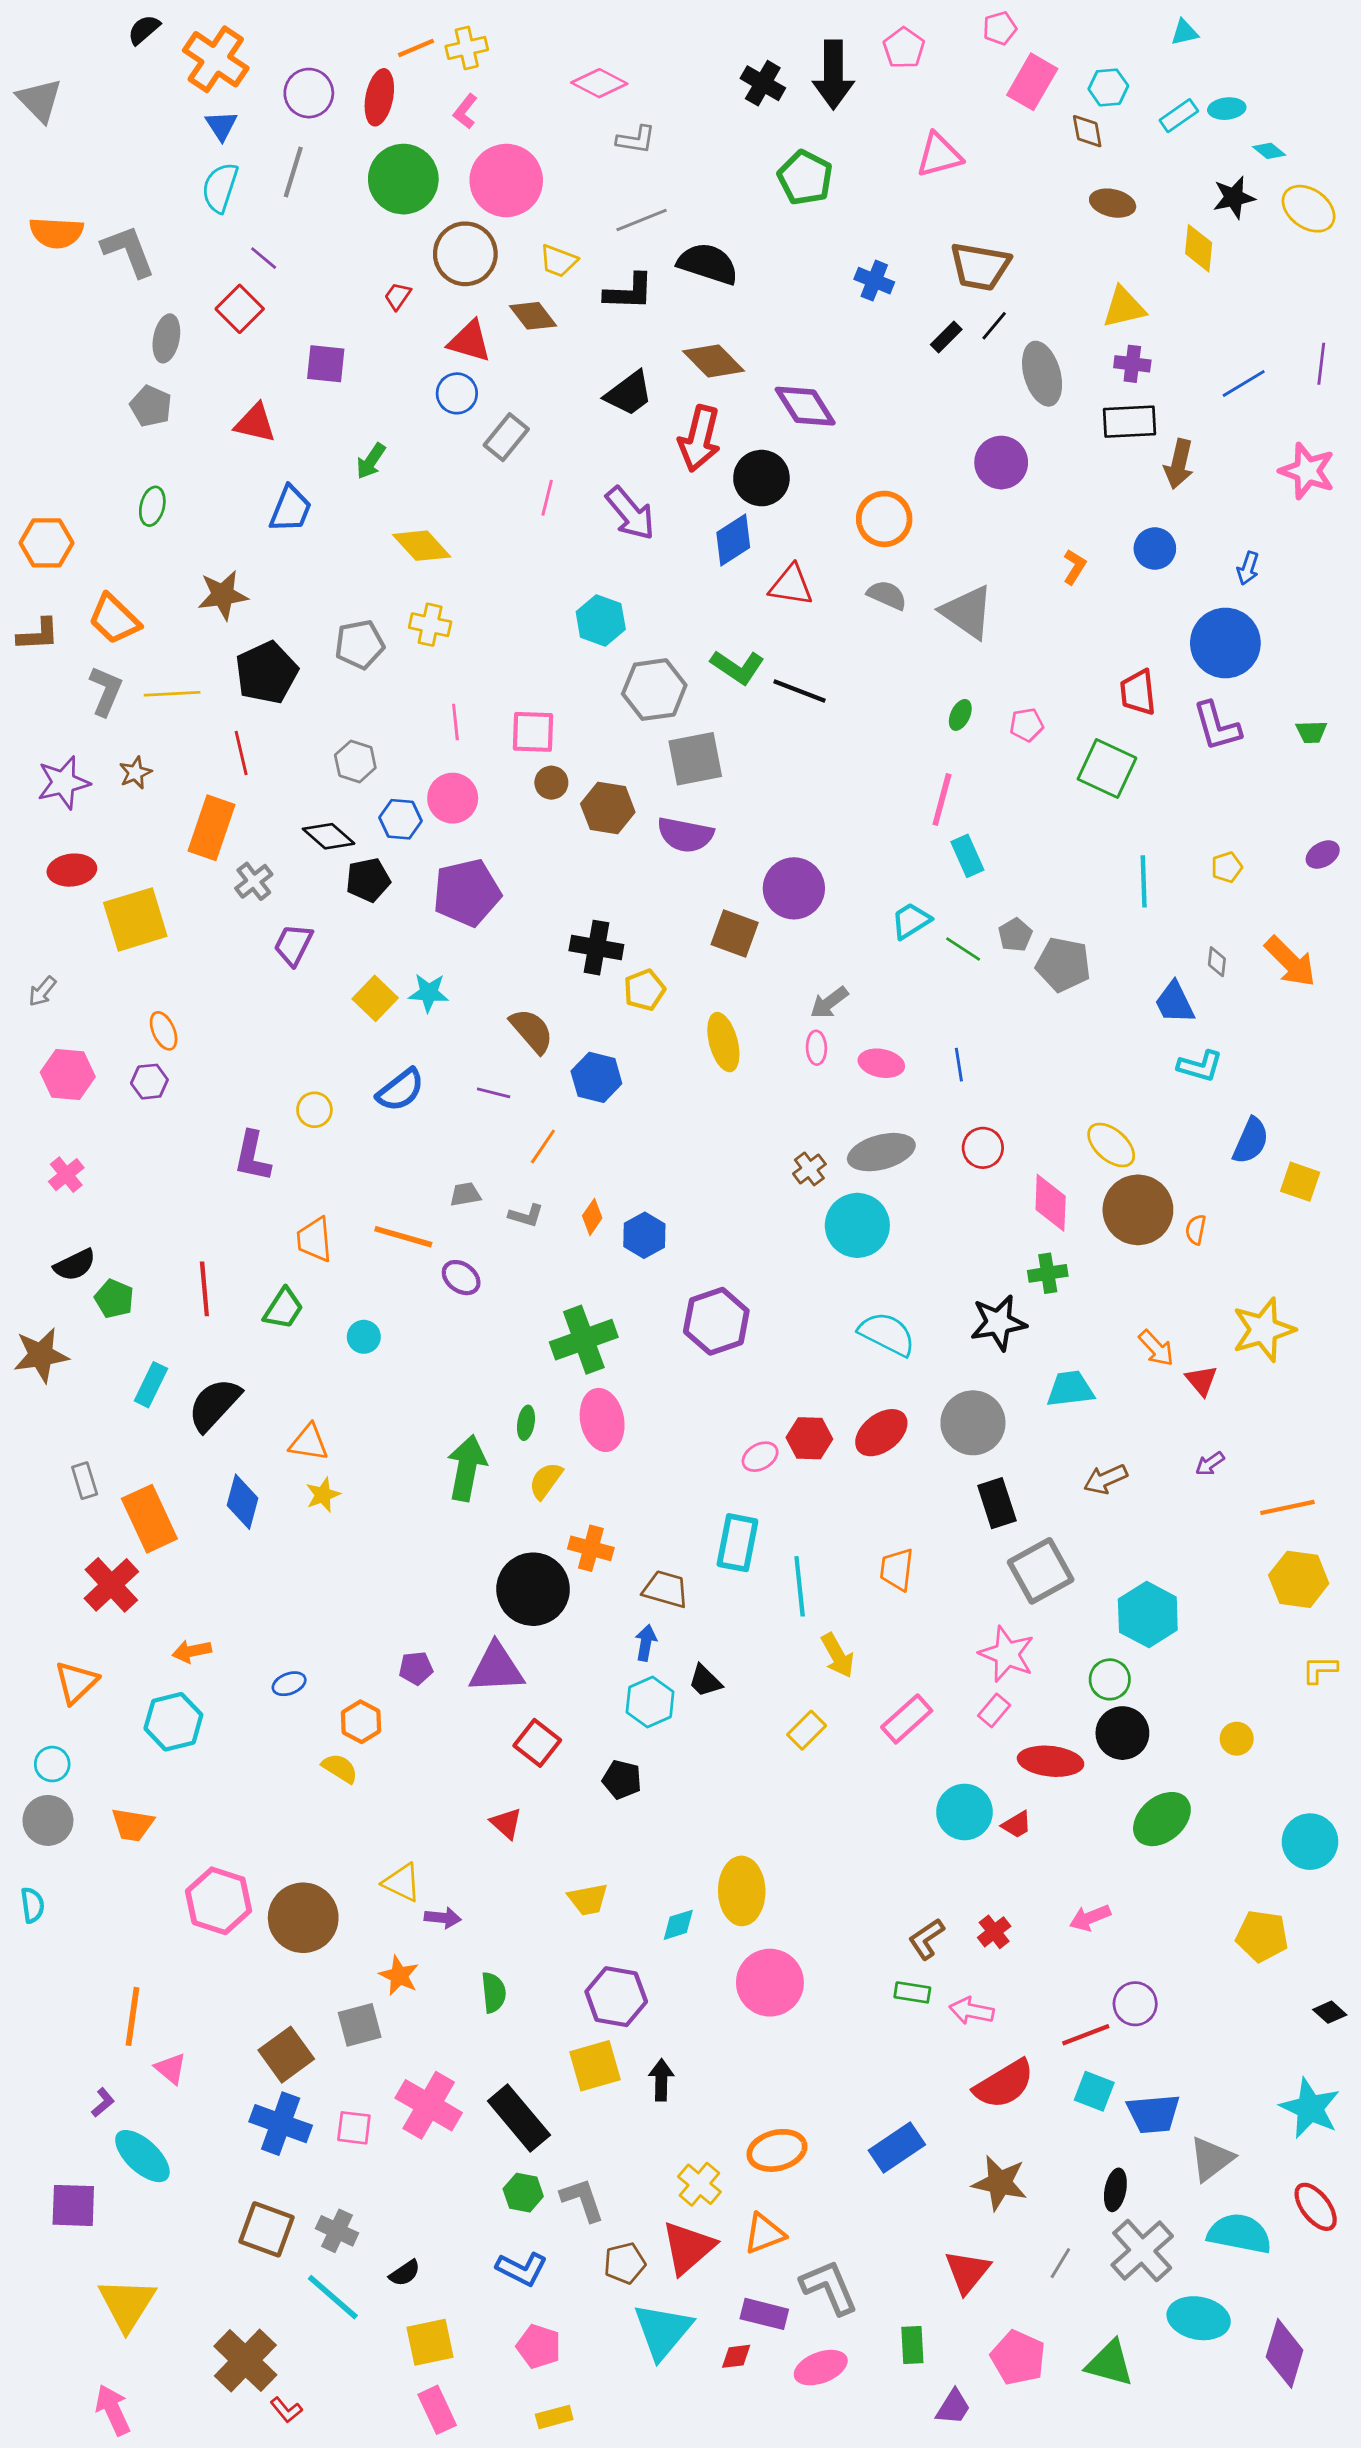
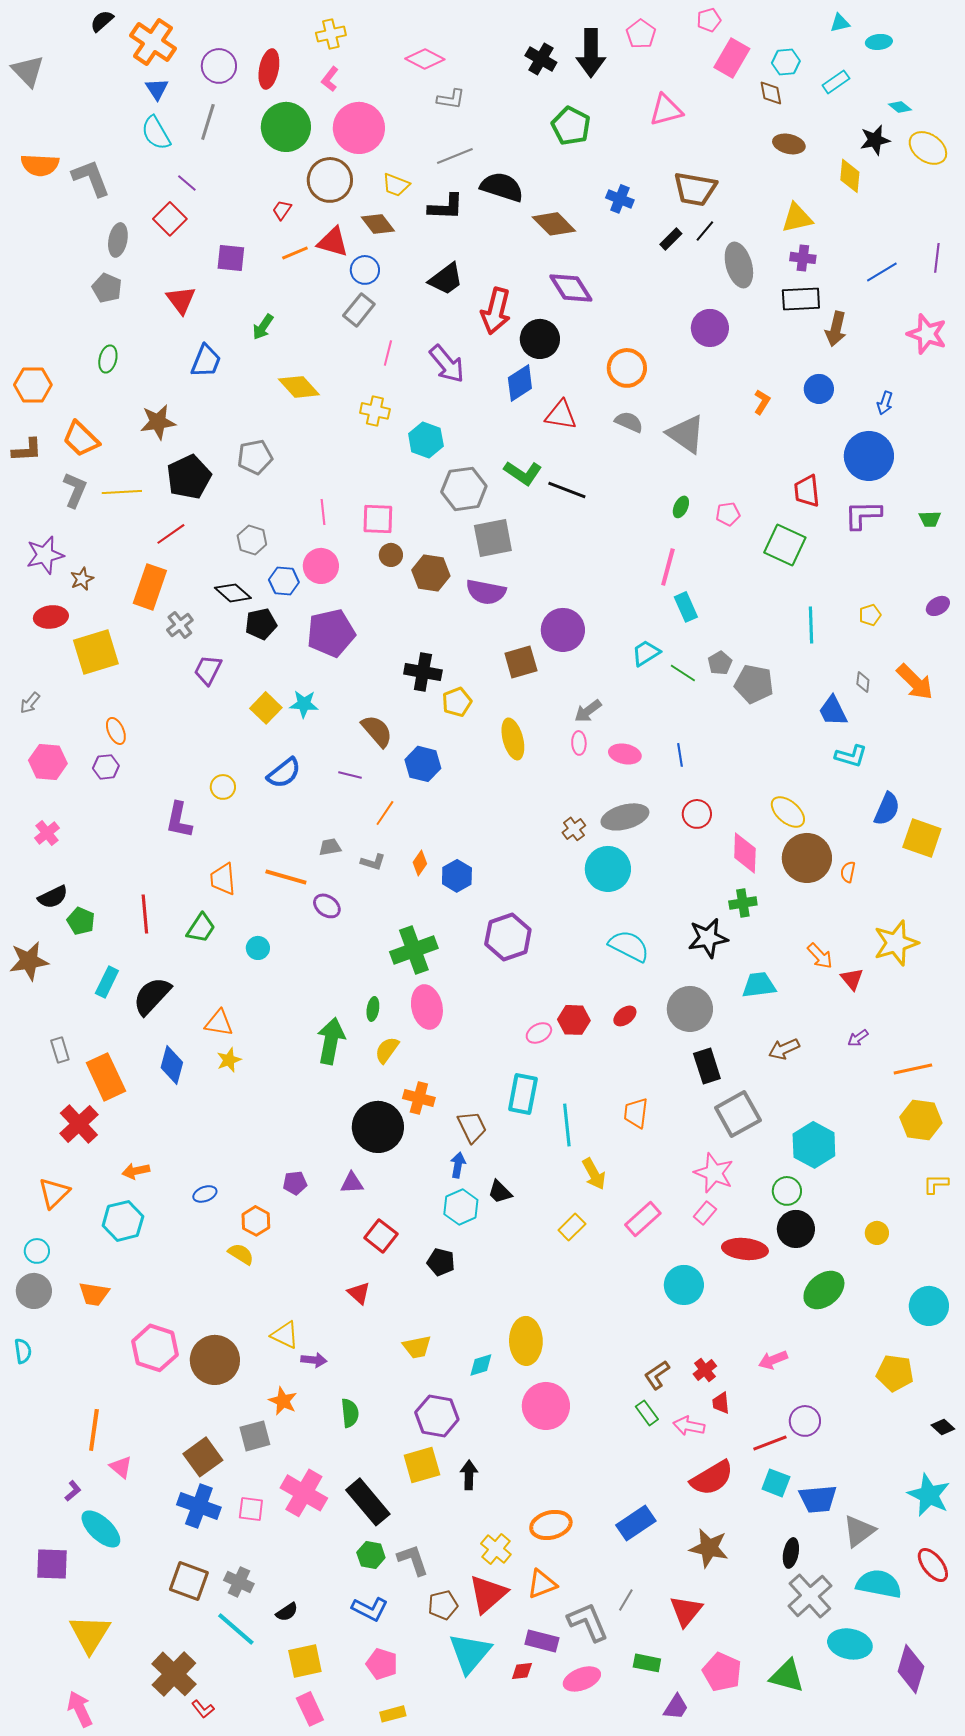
orange line: (416, 48) -> (295, 253), moved
cyan ellipse: (1227, 109) -> (879, 42), moved
cyan semicircle: (220, 188) -> (156, 133), turned -48
brown diamond: (714, 361) -> (554, 224), moved
blue circle: (457, 393) -> (365, 270), moved
red triangle: (255, 423) -> (181, 300), turned 40
yellow cross: (430, 625) -> (375, 411), moved
purple L-shape: (1217, 726) -> (863, 515), turned 105
red line: (241, 753) -> (171, 534), turned 68
brown star: (135, 773) -> (82, 579), moved
brown square: (735, 933) -> (521, 662), turned -36
yellow square: (1300, 1182) -> (922, 838), size x1.4
red ellipse: (881, 1433) -> (625, 1016), size x0.6
brown trapezoid: (666, 1589) -> (472, 1127), turned 48
purple triangle: (496, 1668) -> (352, 1183), size x0.6
red trapezoid: (1017, 1825) -> (721, 1403), moved, turned 115
green rectangle: (912, 1992) -> (647, 1413), turned 45
gray line: (1060, 2263) -> (626, 1600), moved
green rectangle: (912, 2345) -> (647, 1663), turned -76

